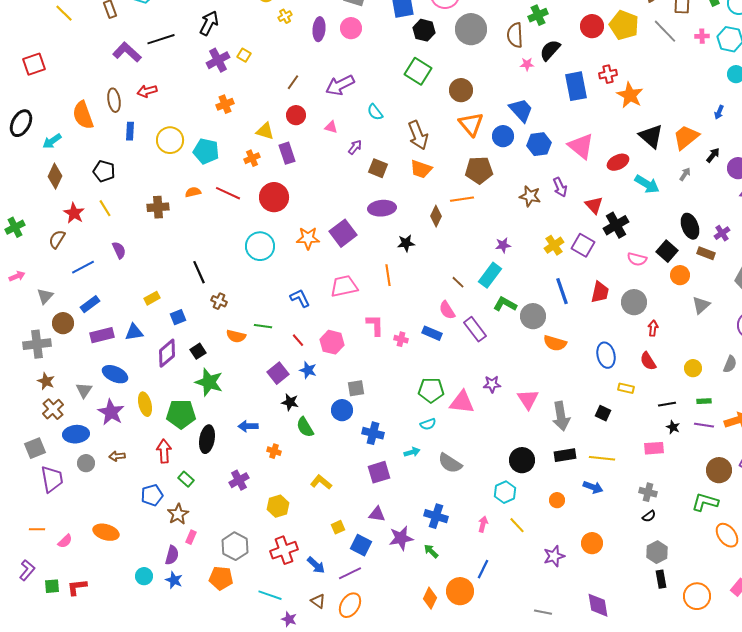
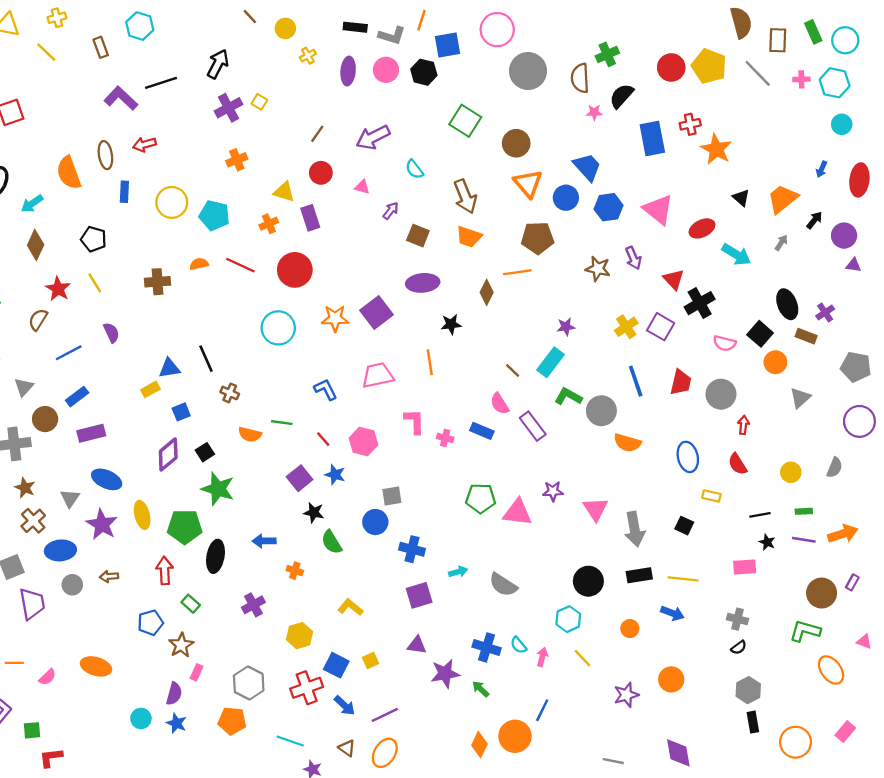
black hexagon: (424, 30) -> (424, 72), moved
black triangle: (651, 136) -> (741, 198), size x0.6
blue triangle: (134, 332) -> (169, 368), moved
cyan semicircle: (428, 424) -> (519, 645), moved, turned 70
blue square: (361, 545) -> (336, 665), moved
red L-shape: (77, 587) -> (51, 758), moved

